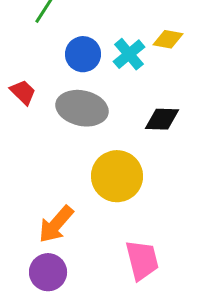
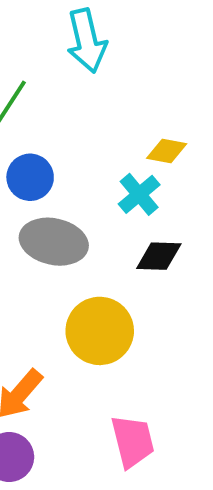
blue circle: (83, 54) -> (30, 177), moved
cyan cross: (129, 54) -> (139, 194), moved

